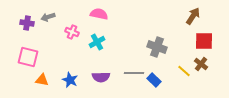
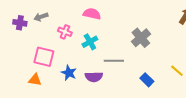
gray cross: (157, 47) -> (141, 38), moved, turned 30
pink square: (28, 57) -> (44, 57), moved
gray line: (134, 73) -> (114, 61), moved
blue star: (70, 80) -> (69, 73), moved

